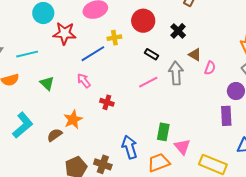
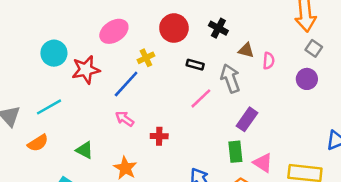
green triangle: (47, 83) -> (85, 150), moved
purple rectangle: (226, 116) -> (247, 119), moved, turned 54

